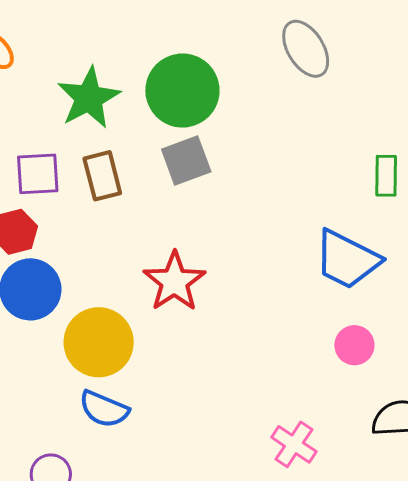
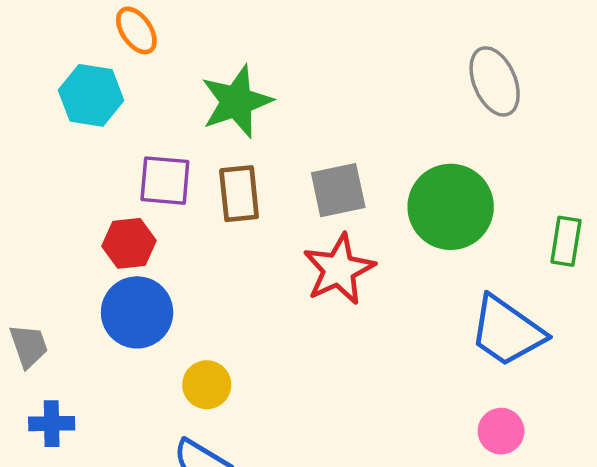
green circle: (182, 91) -> (451, 207), moved
red star: (174, 282) -> (339, 269), moved
yellow circle: (99, 342) -> (207, 385), size x0.6

